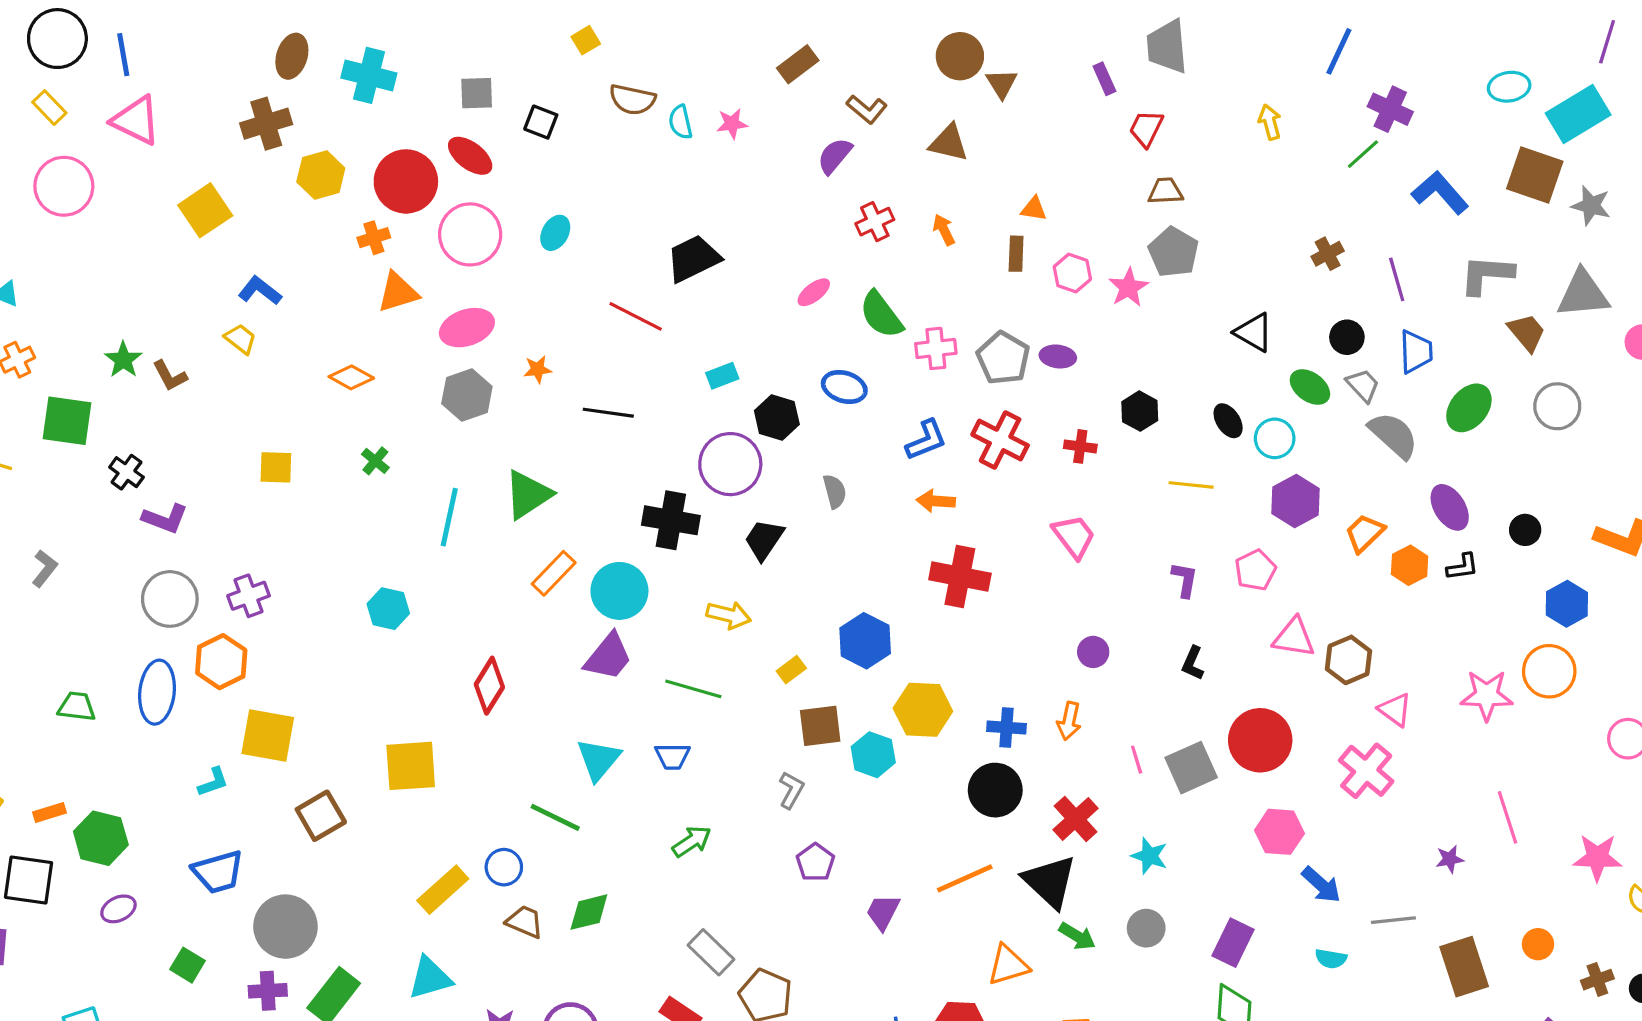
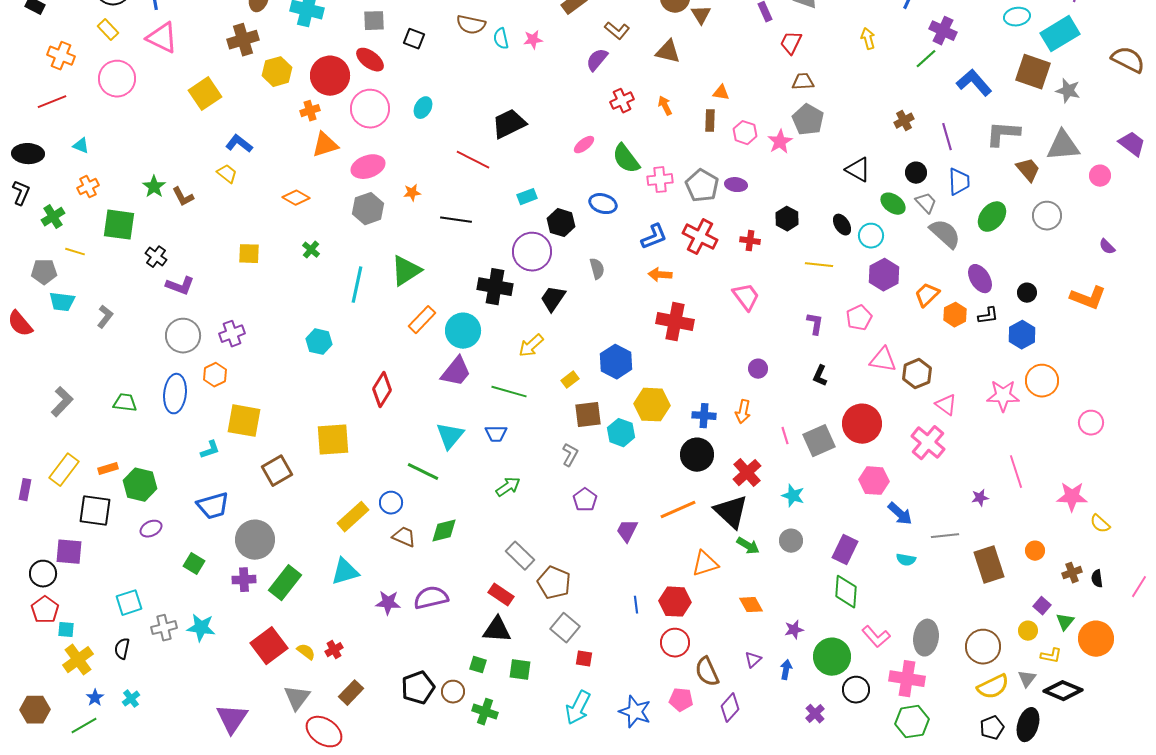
blue hexagon: (1567, 604) -> (1022, 335), moved
yellow arrow: (729, 615) -> (531, 346), turned 124
orange hexagon: (221, 662) -> (215, 375), size x0.7

